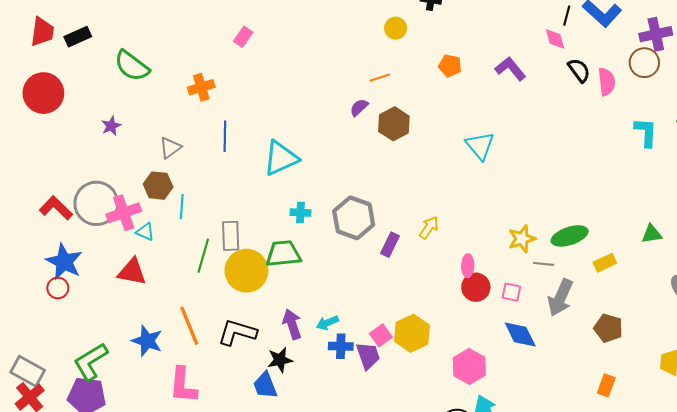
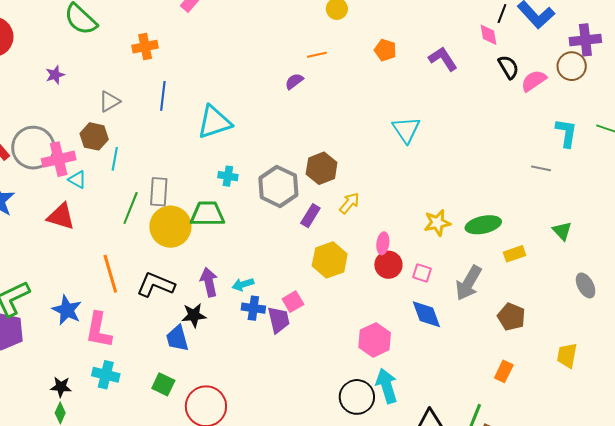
pink semicircle: (607, 82) -> (534, 81), turned -124
brown hexagon: (394, 124) -> (322, 168), moved
green triangle: (652, 234) -> (562, 231), turned 50
gray line: (544, 264) -> (541, 168), moved
yellow hexagon: (412, 333) -> (330, 260), moved
blue star: (147, 341) -> (67, 310), moved

